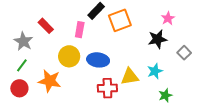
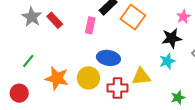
orange square: (120, 20) -> (133, 17), turned -35
gray star: (23, 41) -> (32, 17), moved
yellow circle: (69, 56) -> (88, 78), moved
cyan star: (155, 71) -> (167, 61), moved
red circle: (19, 88) -> (19, 93), moved

